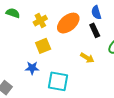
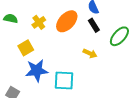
yellow square: (43, 46) -> (26, 48), moved
blue star: (32, 68) -> (37, 70), size x1.6

